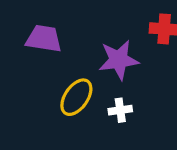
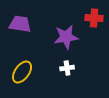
yellow ellipse: (76, 97) -> (22, 72), moved

